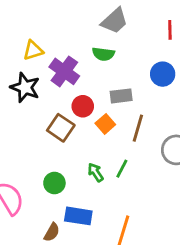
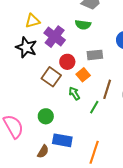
brown line: (138, 128) -> (107, 89), moved
green arrow: (96, 172) -> (74, 93), moved

